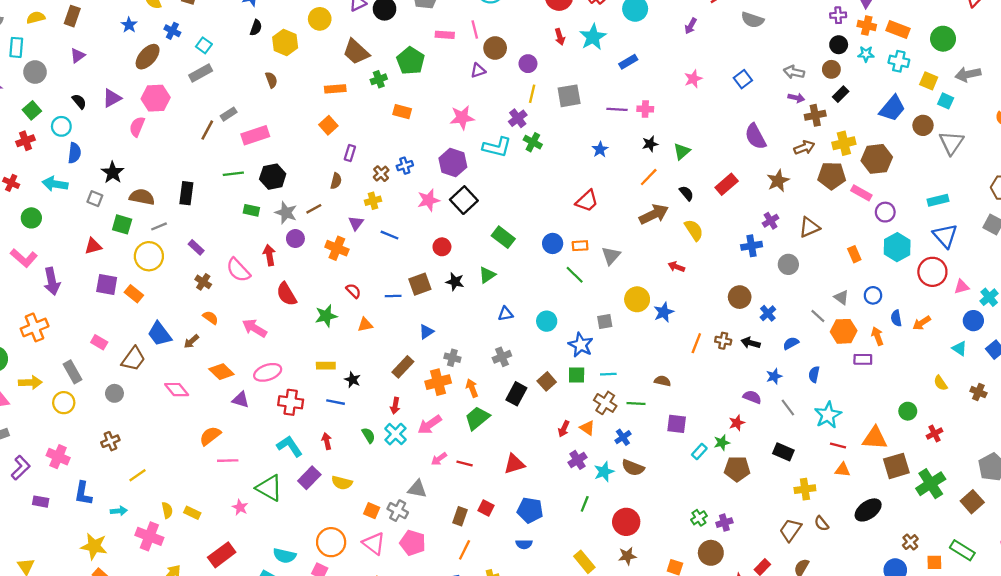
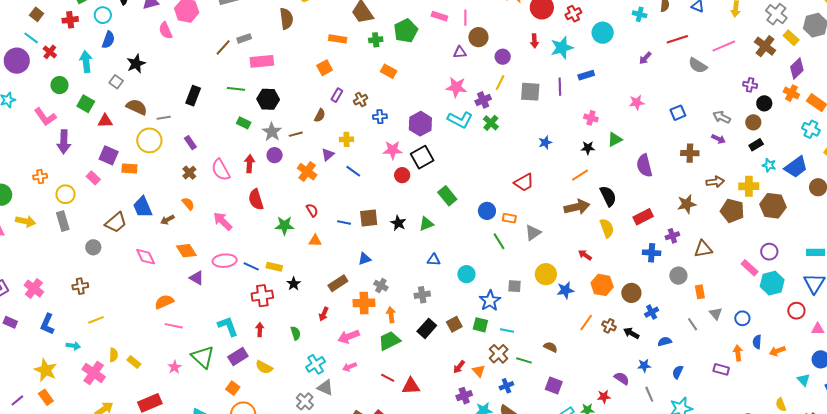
purple cross: (838, 15) -> (750, 85), moved
cyan star: (866, 54) -> (769, 165), moved
brown semicircle: (271, 80) -> (286, 19), size x1.5
purple line: (617, 109) -> (560, 87), moved, turned 72
brown cross: (815, 115) -> (690, 153), moved
pink star: (462, 118) -> (456, 87), moved
pink semicircle: (137, 127) -> (166, 31), turned -60
purple semicircle: (755, 136) -> (644, 166), moved
green triangle: (682, 151) -> (615, 139), moved
brown cross: (381, 174) -> (361, 100), moved
cyan arrow: (55, 184) -> (86, 62), turned 60
red rectangle: (727, 184) -> (643, 217), moved
black semicircle: (686, 193) -> (608, 196), size x1.5
pink rectangle: (861, 193) -> (750, 268), moved
brown semicircle: (142, 197) -> (137, 107), moved
green square: (122, 224) -> (86, 104), moved
red circle: (442, 247) -> (402, 175), moved
orange rectangle: (854, 254) -> (700, 292), moved
red circle: (932, 272) -> (796, 311), size x0.7
orange rectangle: (134, 294) -> (129, 169), turned -49
orange cross: (35, 327) -> (40, 177), size x0.6
orange hexagon: (844, 331) -> (602, 285), moved
pink rectangle: (99, 342) -> (93, 178), moved
red cross: (291, 402) -> (262, 296), moved, turned -30
blue line: (336, 402) -> (251, 266), moved
yellow circle: (64, 403) -> (65, 194), moved
cyan cross: (395, 434) -> (316, 364), moved
red line: (465, 464) -> (388, 378), moved
orange square: (372, 511) -> (233, 388), moved

